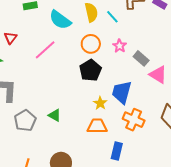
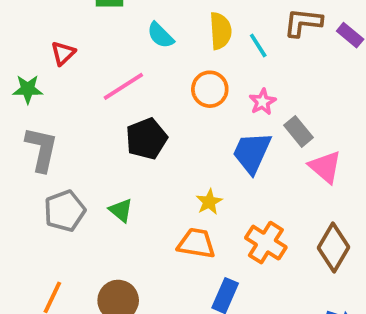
cyan semicircle: (60, 20) -> (160, 35), size x0.7
black pentagon: (90, 70) -> (146, 139), moved
blue trapezoid: (122, 92) -> (252, 153), moved

